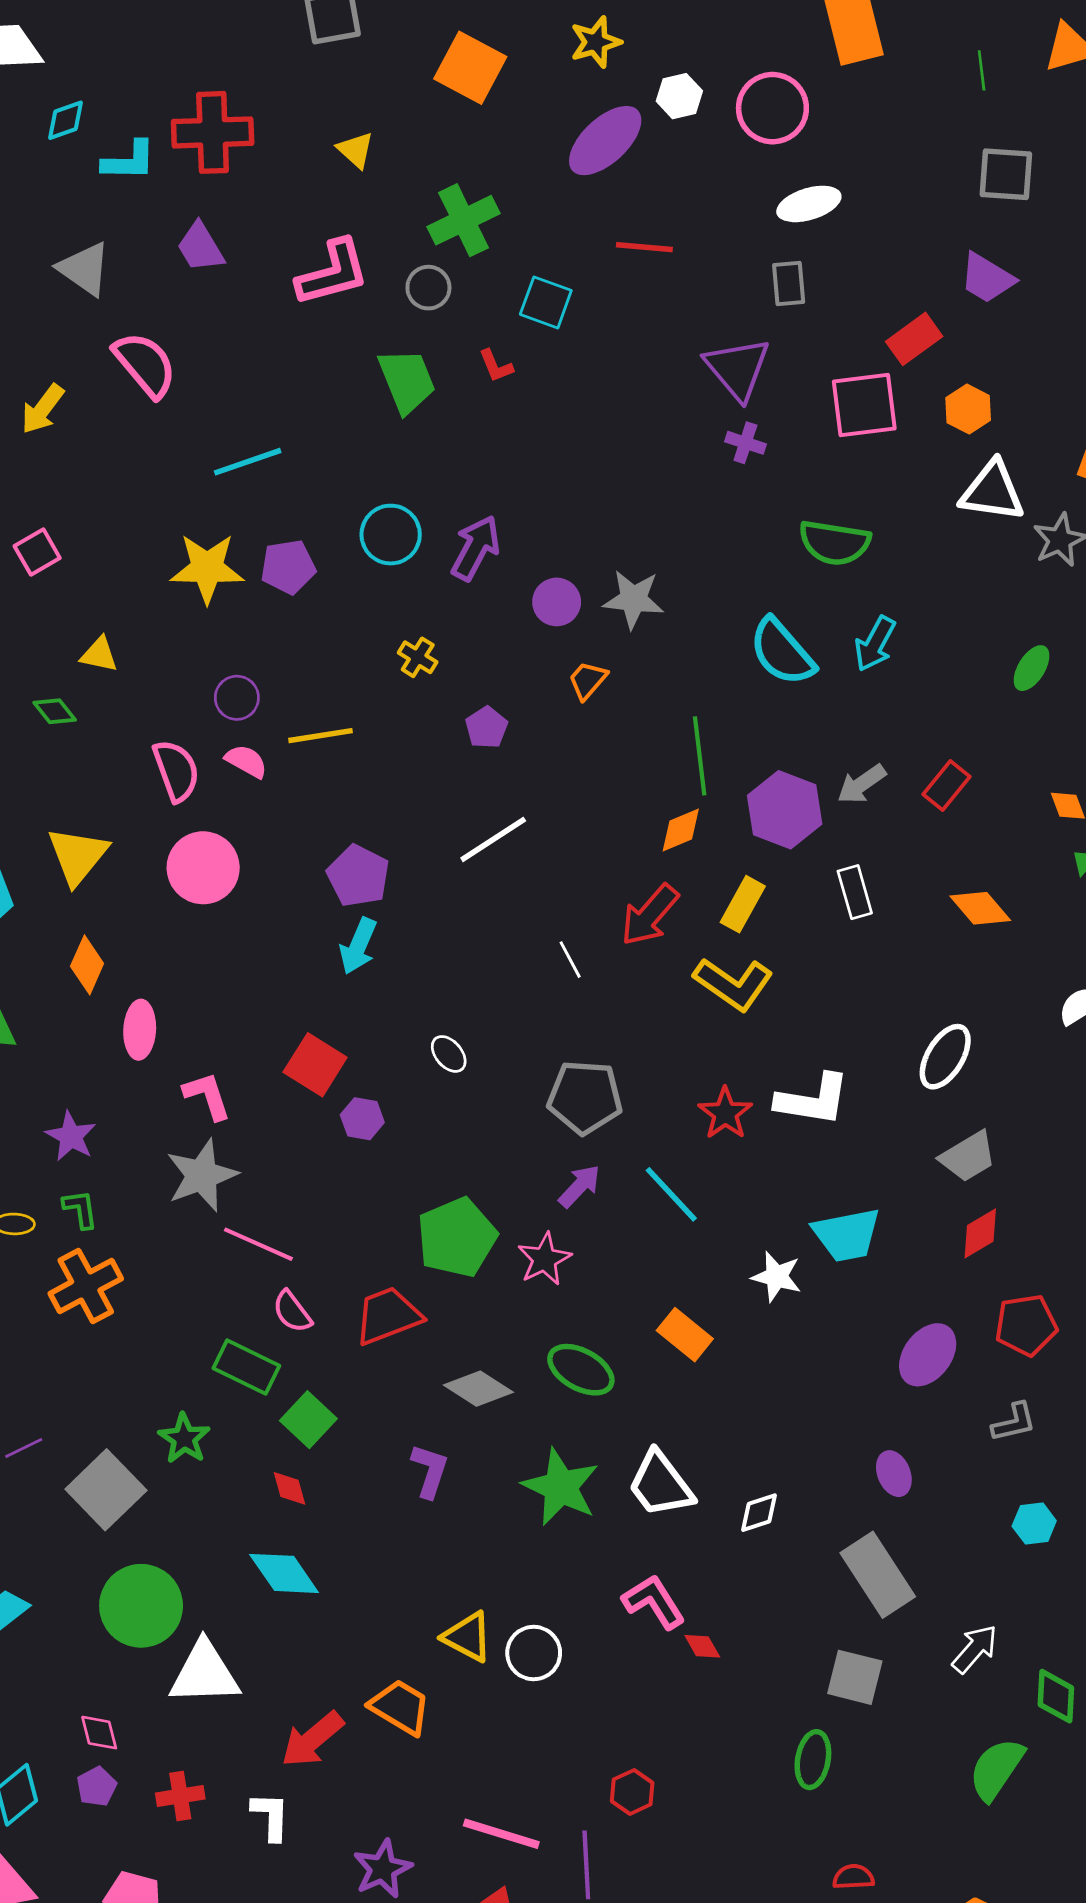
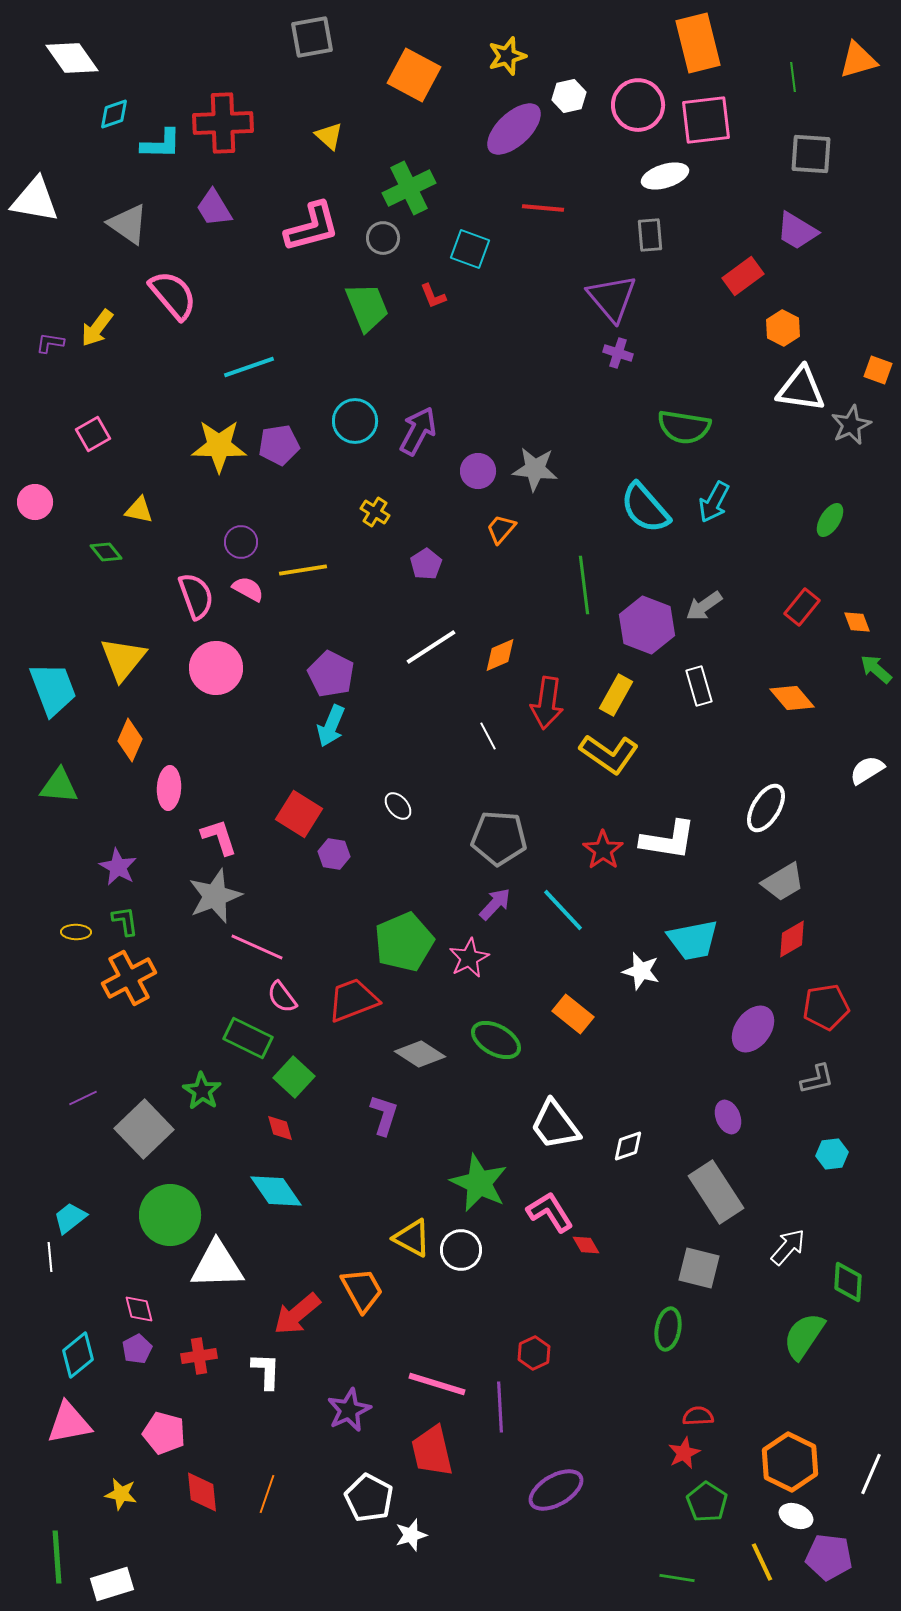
pink square: (864, 405) -> (706, 120), moved
red rectangle: (947, 785) -> (802, 607), moved
orange diamond: (681, 830) -> (500, 655), moved
red arrow: (650, 915) -> (547, 703), turned -33
green star: (561, 1487) -> (479, 1183), moved
orange trapezoid: (400, 1707) -> (362, 1290), turned 30

